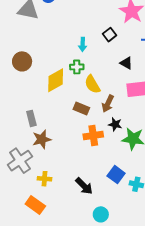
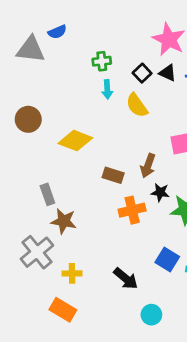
black triangle: (126, 63) -> (168, 73), moved
green cross: (77, 67) -> (102, 61), moved
yellow diamond: (56, 80) -> (75, 141), turned 55
yellow semicircle: (92, 84) -> (137, 105), moved
brown star: (42, 139) -> (64, 221), turned 30

